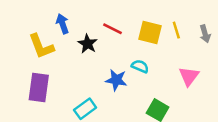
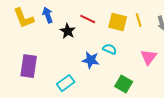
yellow L-shape: (41, 46) -> (24, 18), moved

